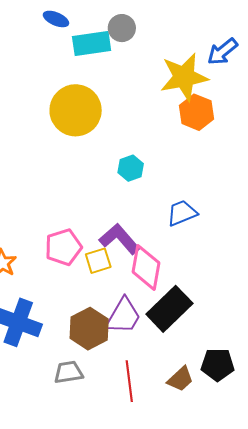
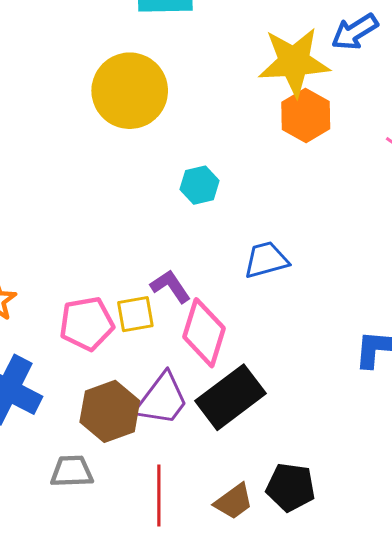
purple L-shape: (120, 239) -> (170, 286), size x0.7
pink pentagon: (63, 247) -> (87, 324), moved

